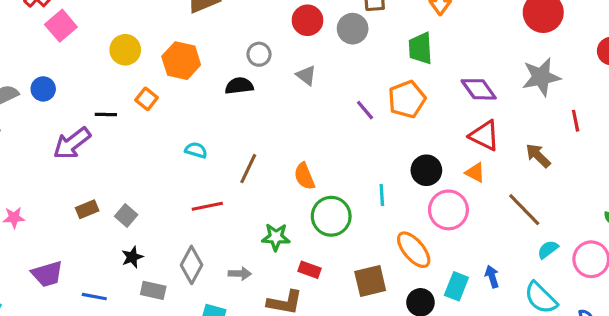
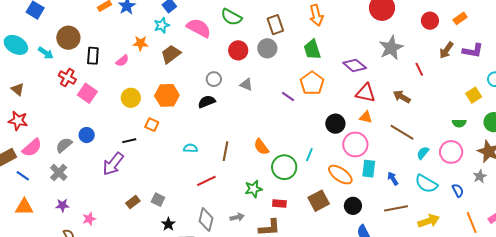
cyan line: (382, 195) -> (309, 155), moved, turned 40
cyan rectangle: (456, 286) -> (369, 169), moved

